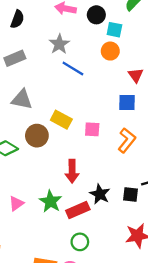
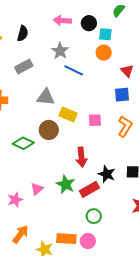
gray triangle: (22, 99) -> (46, 97), moved

